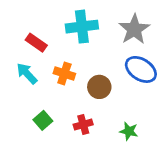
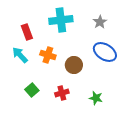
gray star: (134, 29) -> (100, 22), size x0.6
red rectangle: (36, 43) -> (27, 32), turned 35

